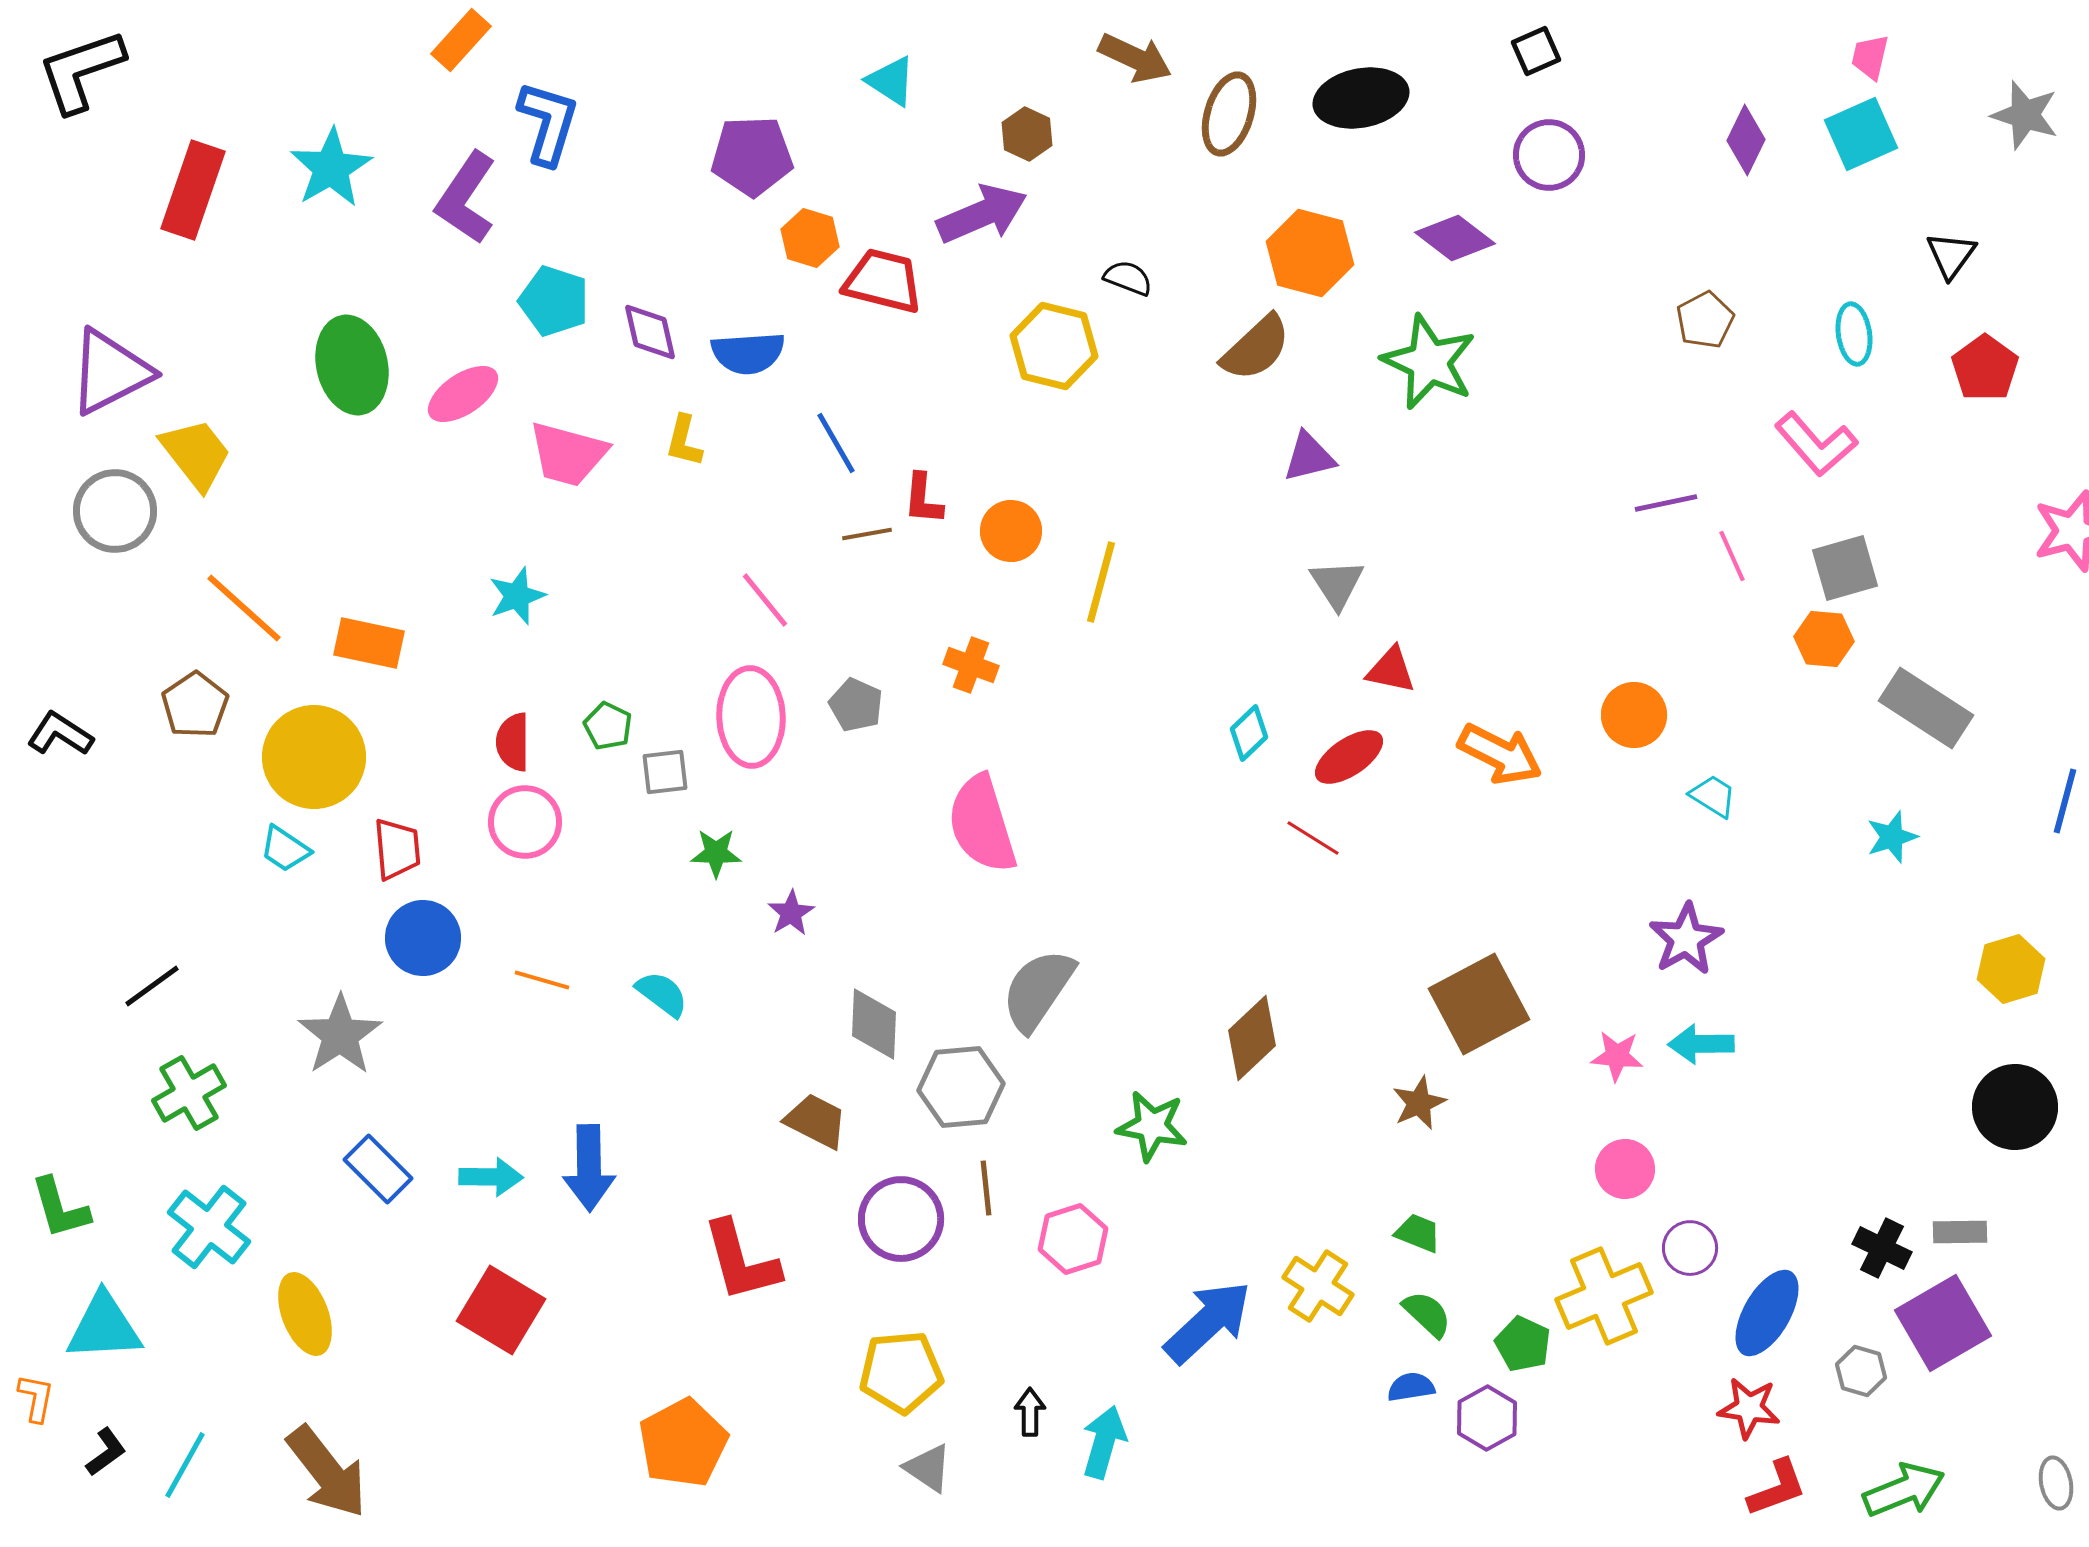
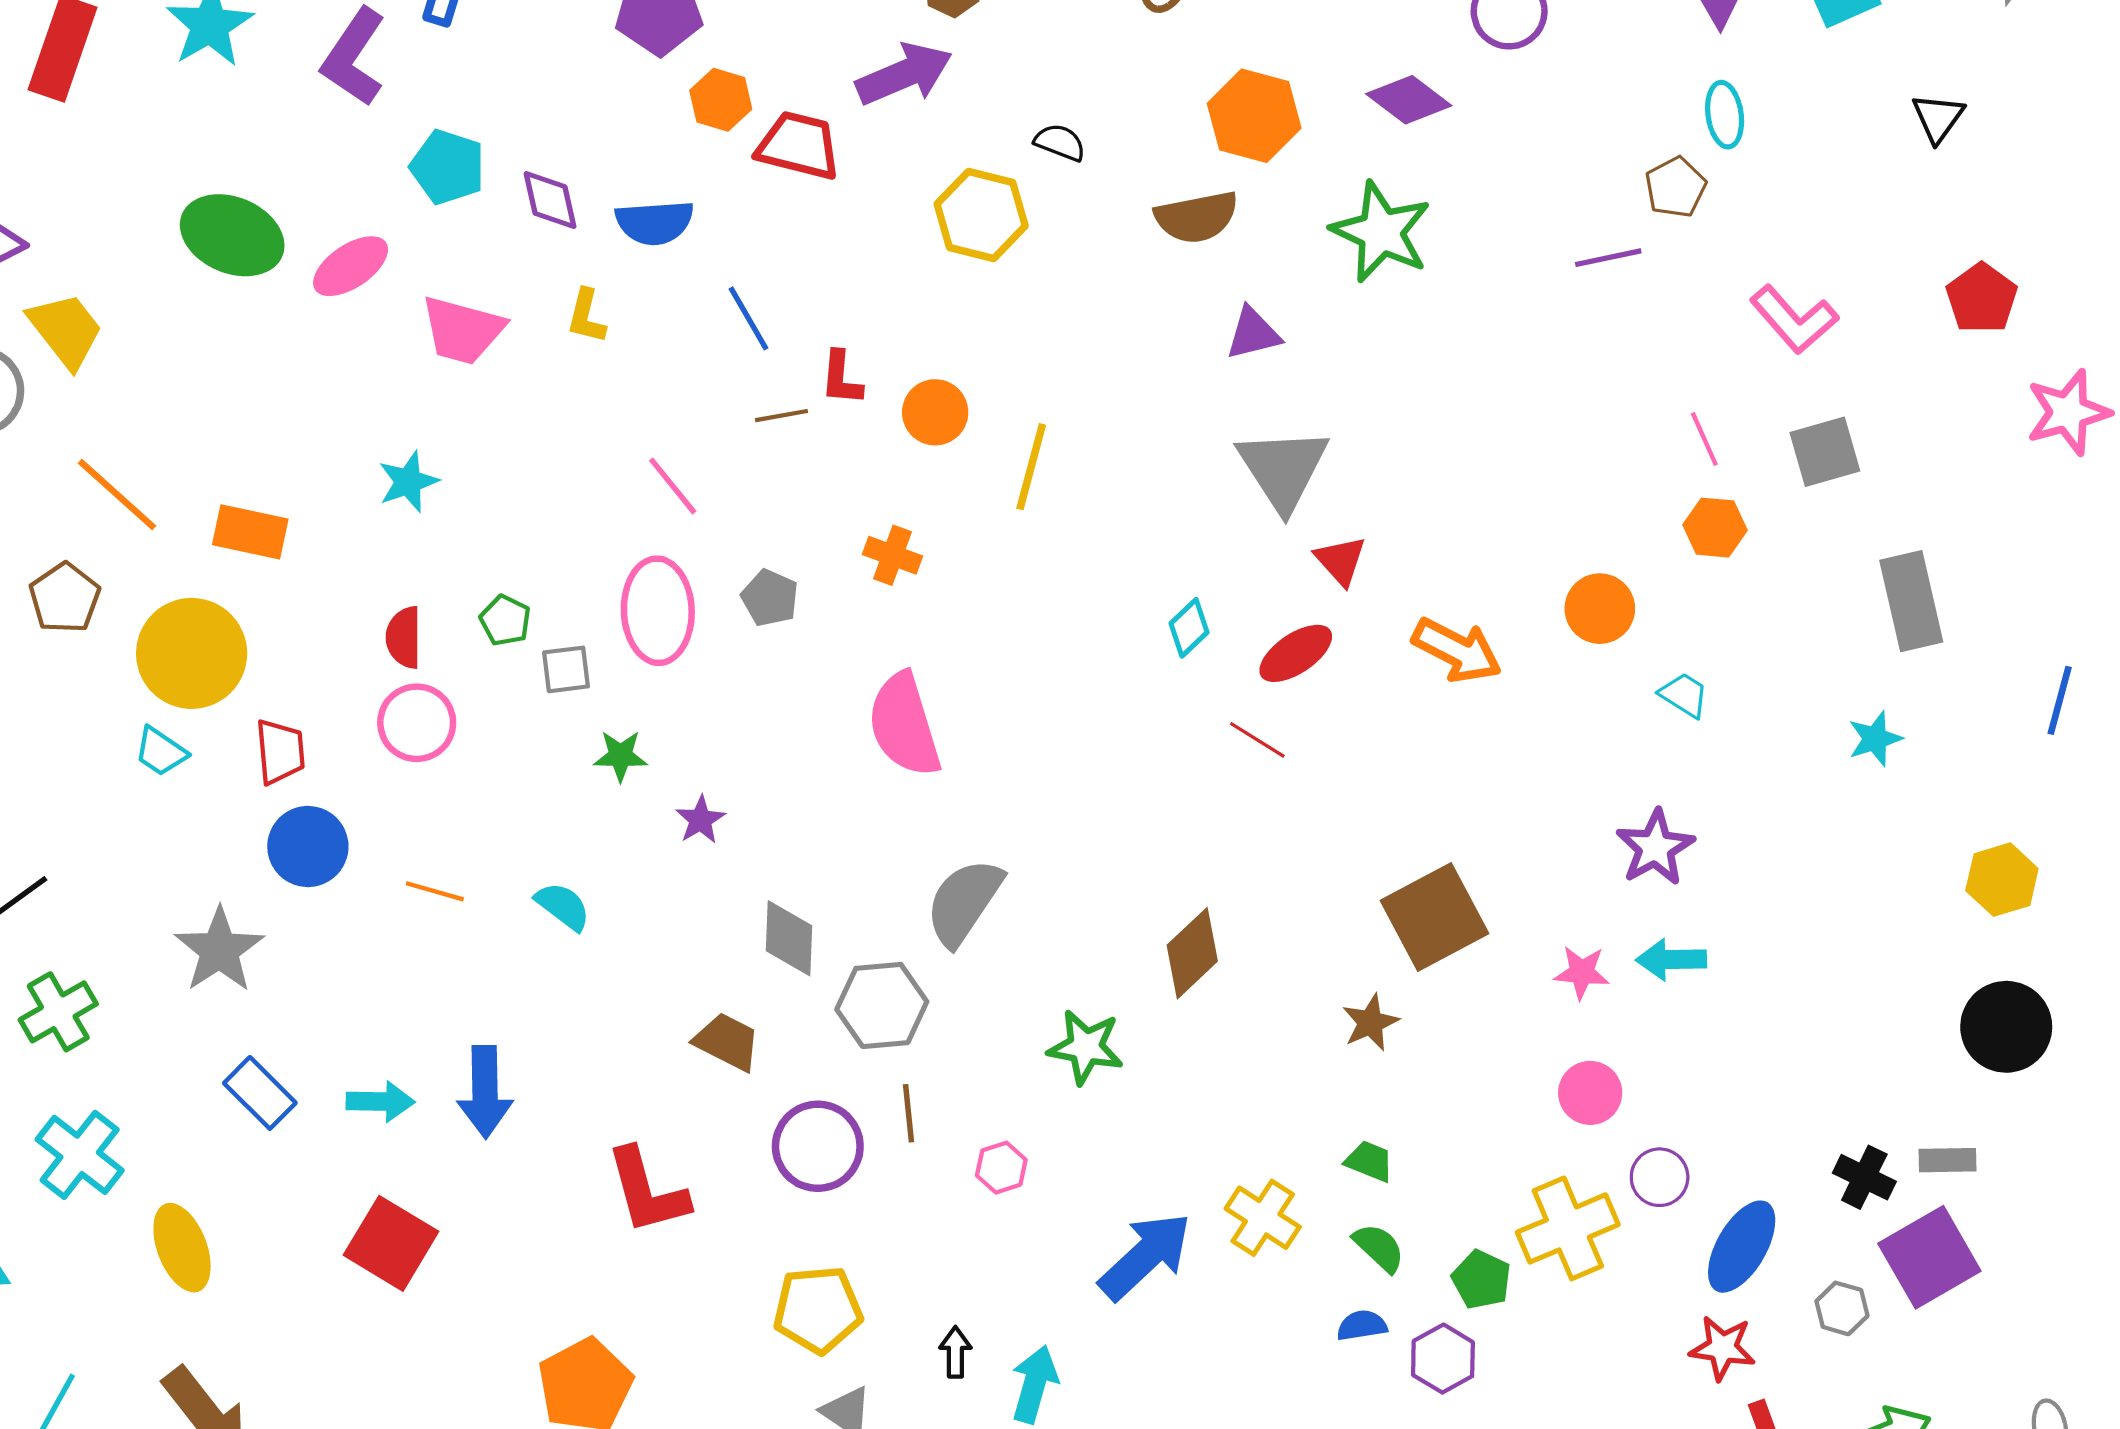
cyan ellipse: (1854, 334) -> (1725, 115), moved
brown semicircle: (1256, 348) -> (1197, 217), turned 32
green ellipse: (352, 365) -> (232, 235), turned -54
red pentagon: (1985, 368) -> (1982, 298), moved
purple line: (1666, 503) -> (1608, 258), moved
gray triangle: (1337, 584) -> (1283, 469), size x1.6
orange hexagon: (1824, 639) -> (1715, 528), moved
red triangle: (1391, 670) -> (1341, 561), turned 36
gray rectangle: (1926, 708) -> (1911, 601), turned 44
pink hexagon: (1073, 1239) -> (1001, 1168), size x0.7

